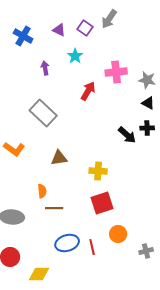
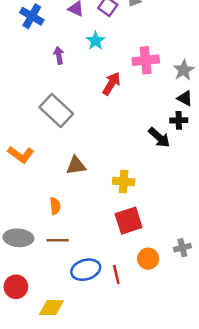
gray star: (147, 80) -> (184, 70), turned 30
black cross: (147, 128) -> (179, 120), moved
brown line: (54, 208) -> (58, 240), moved
gray cross: (146, 251) -> (182, 248), moved

